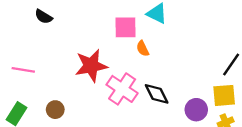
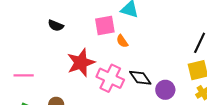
black semicircle: (44, 17) -> (56, 26), moved
purple circle: (196, 110) -> (165, 90), moved

